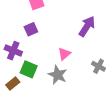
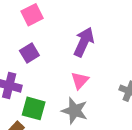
purple arrow: (87, 26) -> (84, 42), moved

